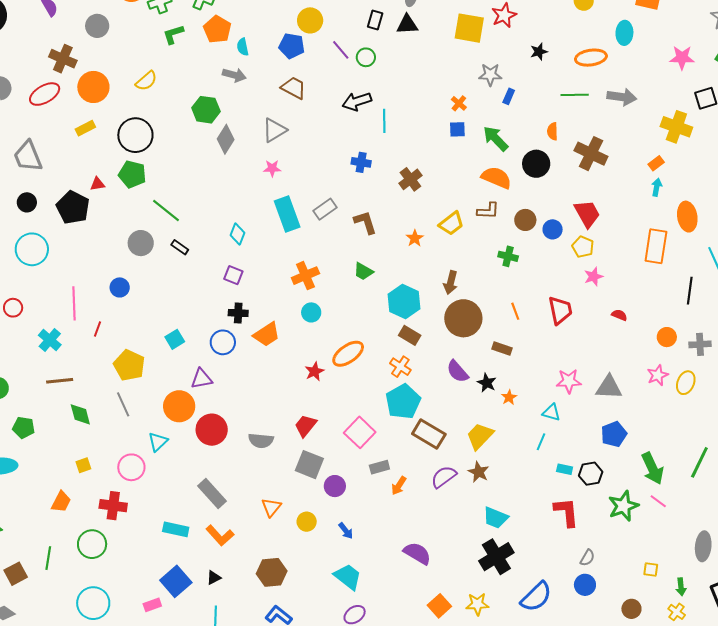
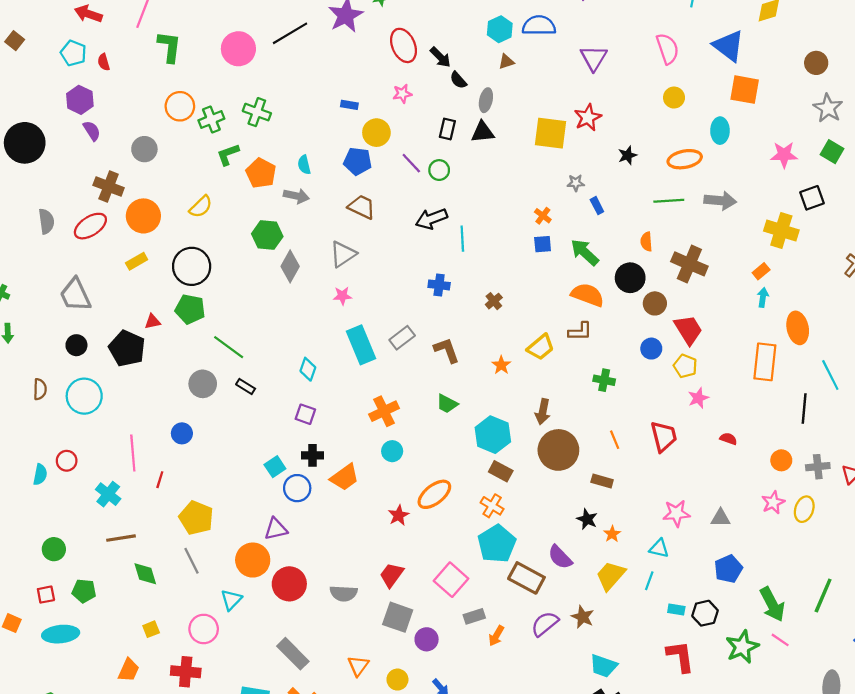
orange pentagon: (217, 29) -> (261, 173), moved
gray star: (490, 75) -> (576, 183), size x0.7
blue rectangle: (509, 96) -> (597, 206), turned -49
brown cross: (410, 179) -> (494, 301), size x0.7
brown circle: (525, 220) -> (655, 303), moved
cyan square: (175, 339) -> (275, 467), moved
purple semicircle: (457, 371) -> (560, 557), moved
gray triangle: (609, 387) -> (721, 518), size x0.7
yellow trapezoid: (480, 436) -> (611, 576), moved

